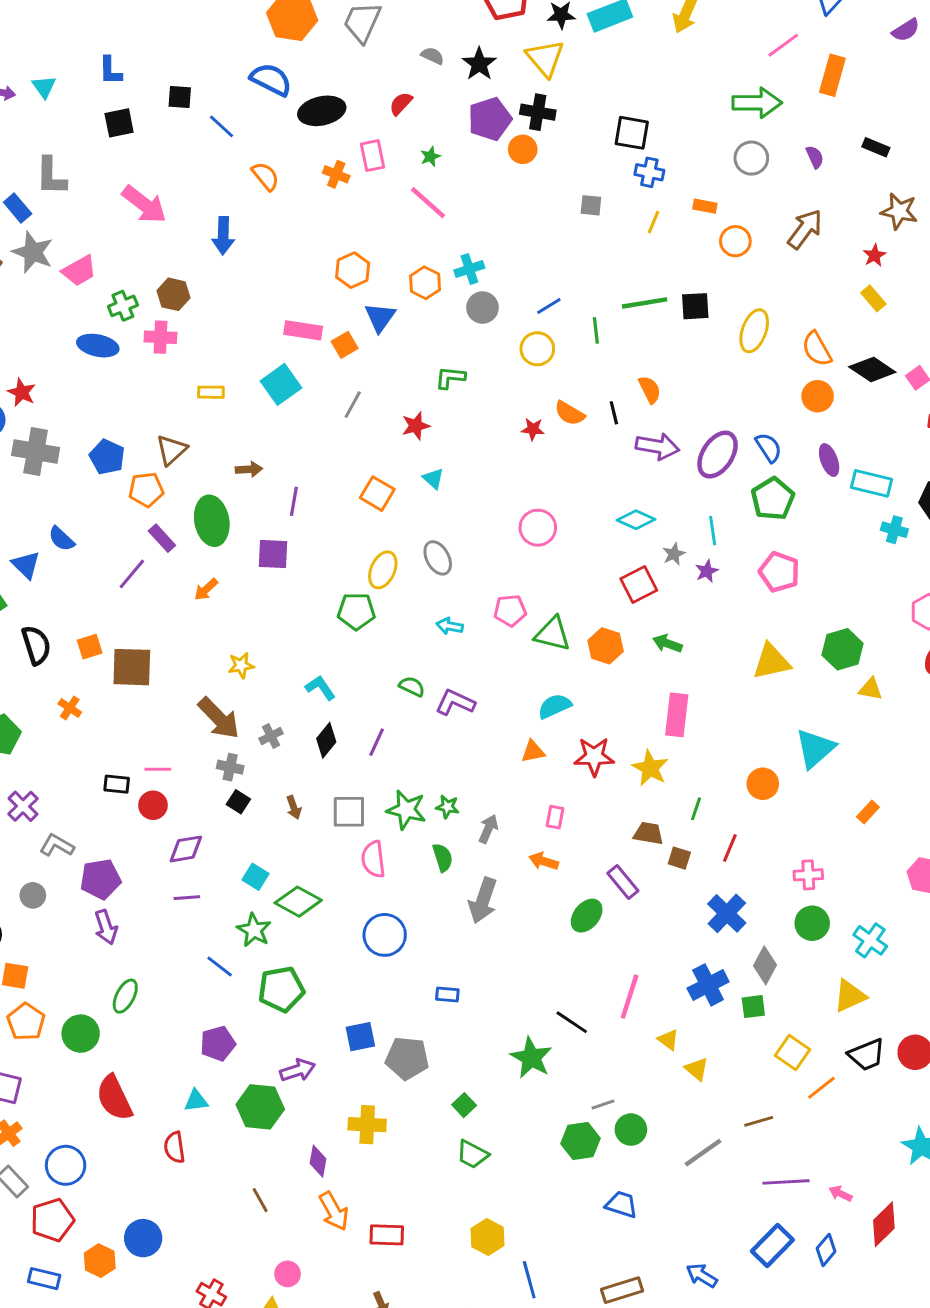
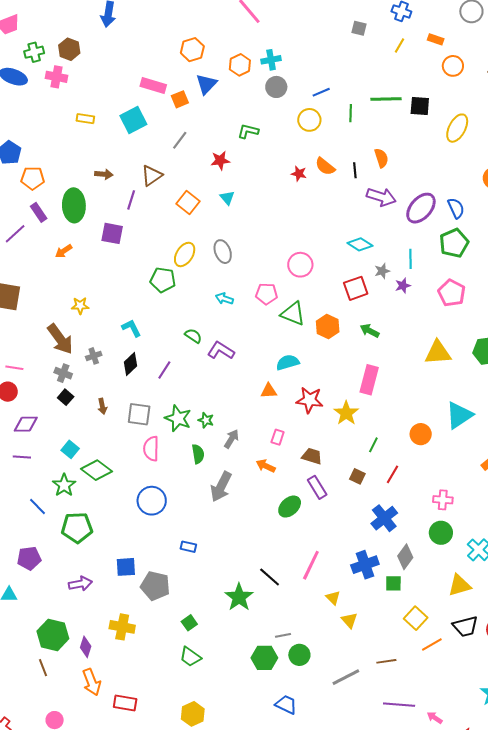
brown triangle: (171, 450) -> (152, 176), moved
pink circle: (538, 528) -> (300, 265), moved
brown trapezoid: (648, 833) -> (312, 456), moved
green hexagon: (260, 1107) -> (53, 635), moved

